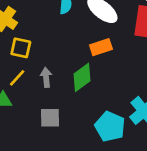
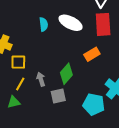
orange rectangle: (101, 47) -> (92, 54), moved
gray square: (50, 118) -> (58, 96), moved

